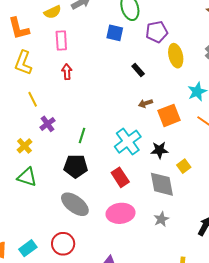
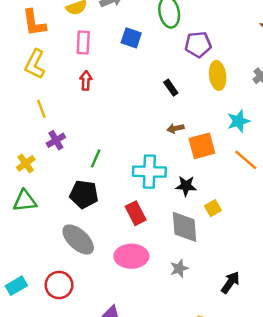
blue square: (115, 33) -> (131, 38), moved
cyan cross: (128, 142) -> (149, 172), turned 32
green triangle: (27, 177) -> (25, 201), turned -30

